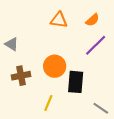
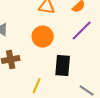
orange circle: (55, 66) -> (43, 37), moved

